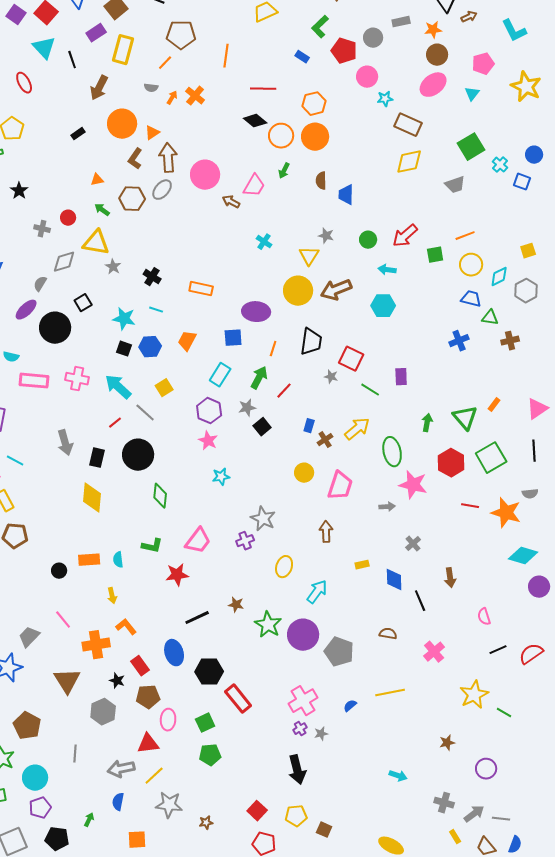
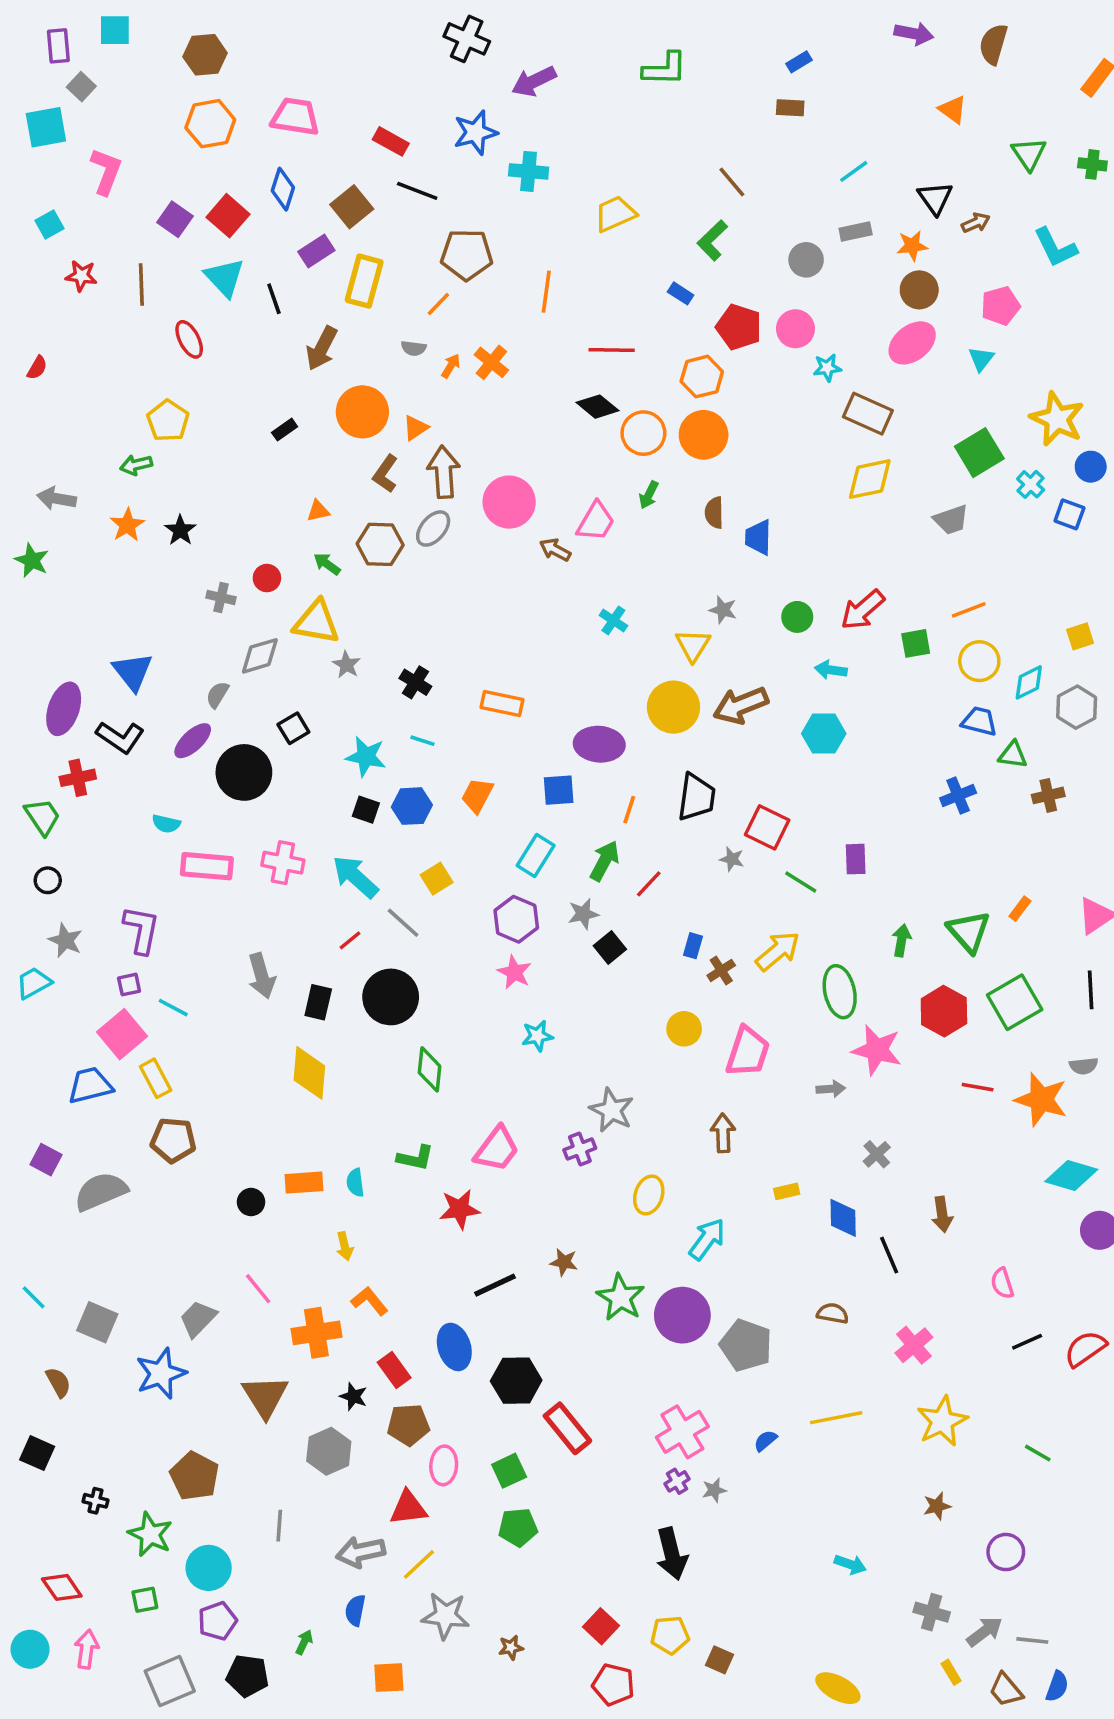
red pentagon: (344, 51) -> (739, 327), moved
yellow star: (526, 87) -> (1057, 419), moved
yellow star: (474, 695) -> (942, 1421), moved

